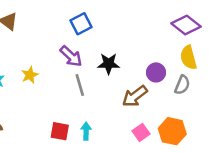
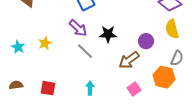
gray line: (80, 85) -> (85, 51), turned -30
gray semicircle: (182, 85) -> (177, 58), moved
red square: (60, 131) -> (48, 88), moved
orange hexagon: (172, 131) -> (164, 77), moved

